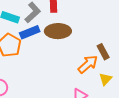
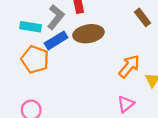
brown rectangle: (103, 52) -> (143, 17), moved

